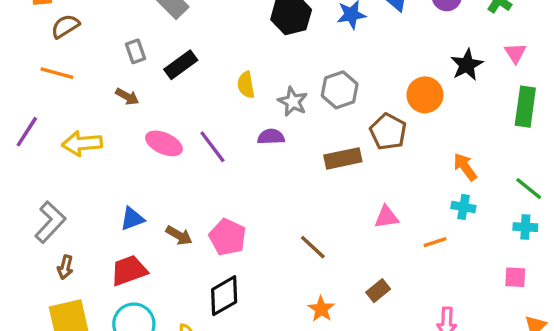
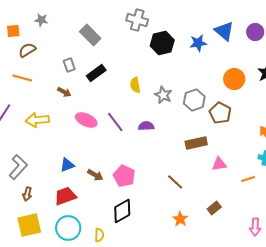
gray hexagon: (340, 90) -> (194, 100), moved
orange circle: (425, 95) -> (234, 79), moved
purple semicircle: (271, 137) -> (146, 126), moved
brown rectangle: (343, 158) -> (196, 143), moved

